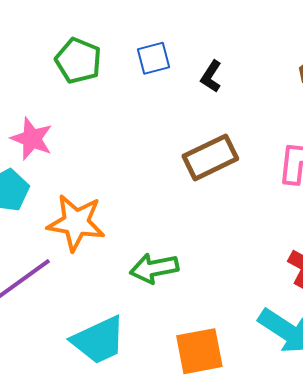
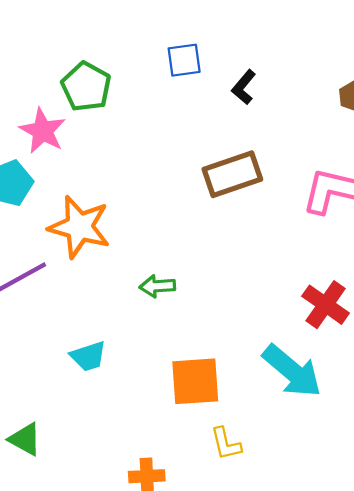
green pentagon: (78, 61) -> (86, 87), moved
green arrow: (154, 268) -> (157, 286), size x0.7
cyan trapezoid: (99, 340) -> (88, 356), size x0.6

